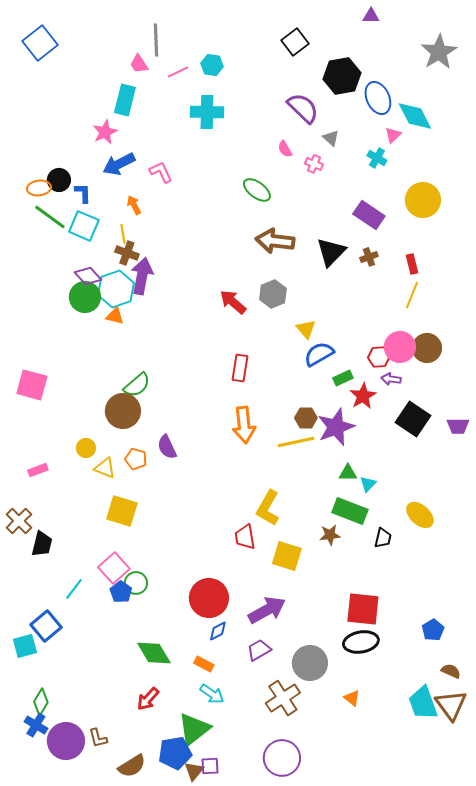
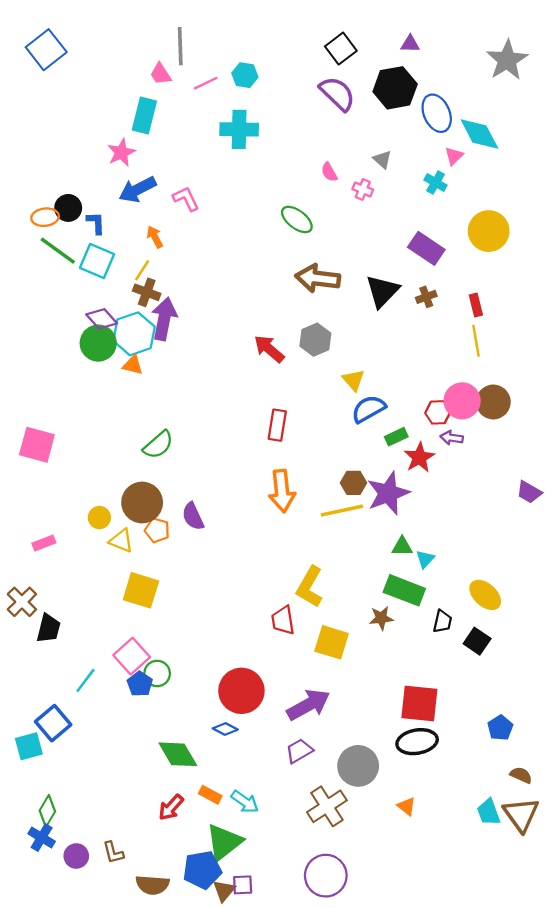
purple triangle: (371, 16) -> (410, 44), moved
purple semicircle: (303, 108) -> (337, 94), moved
yellow line: (123, 234) -> (142, 270), turned 42
yellow line: (412, 295) -> (476, 341), turned -32
brown circle: (123, 411) -> (142, 503), moved
black square: (413, 419) -> (477, 641), moved, size x0.7
purple trapezoid: (458, 426) -> (529, 492), turned 30
blue diamond: (218, 631) -> (225, 729), moved, turned 55
orange rectangle: (204, 664) -> (210, 795), moved
cyan trapezoid: (423, 703) -> (489, 812), size x0.7
purple circle: (66, 741) -> (76, 856), size x0.6
brown semicircle: (132, 766) -> (152, 885), turned 36

